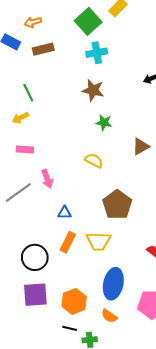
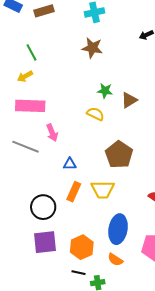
green star: (104, 123) -> (105, 91), moved
brown triangle: (141, 147) -> (129, 100), moved
pink rectangle: (25, 149) -> (30, 106), size x1.8
gray line: (18, 193) -> (26, 147), turned 60

